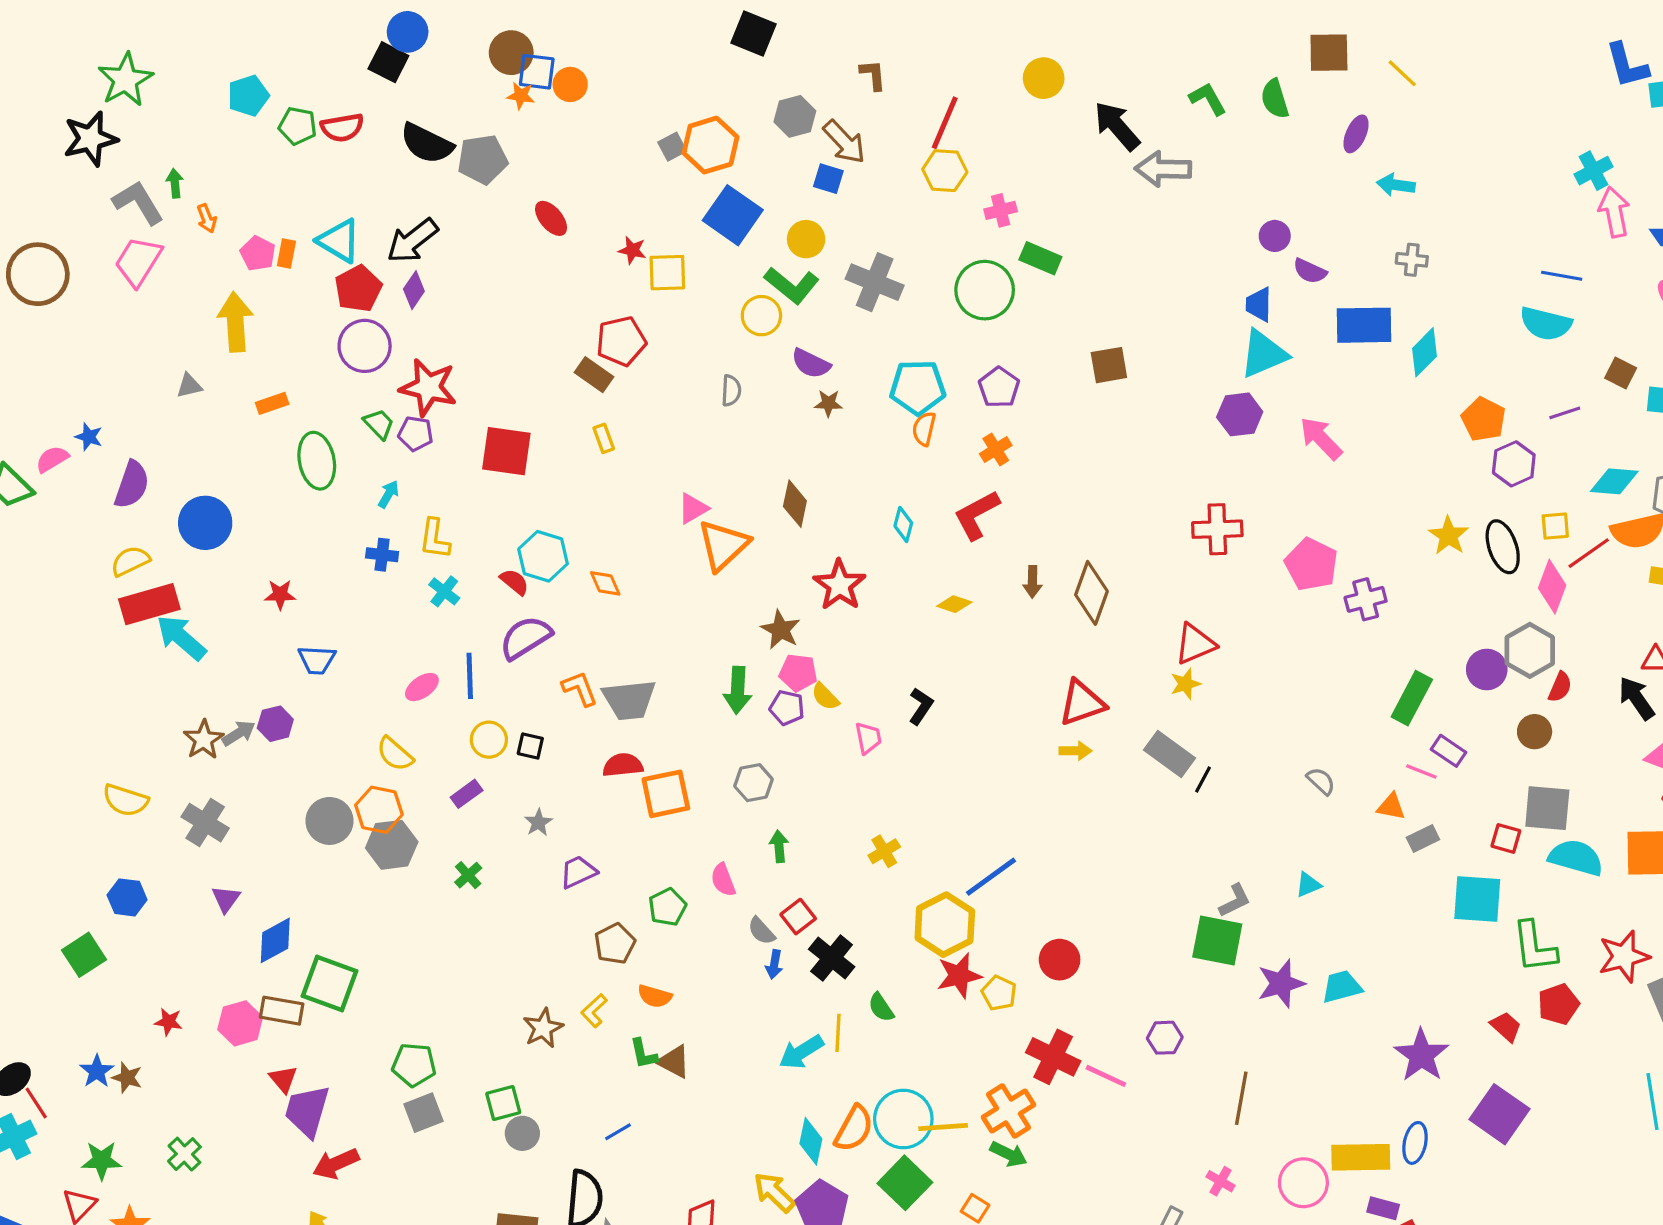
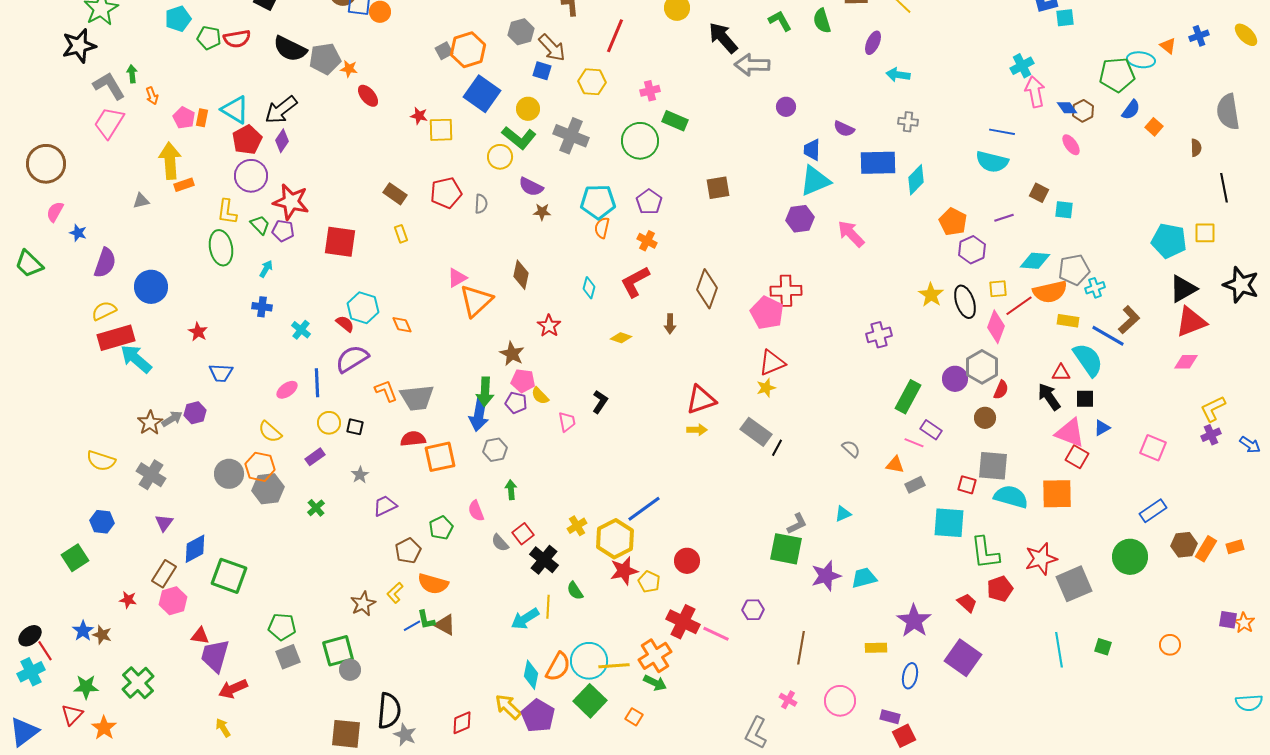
orange star: (521, 96) -> (349, 69), moved
yellow hexagon: (945, 171) -> (592, 82), moved
purple circle: (1275, 236) -> (786, 107), moved
brown circle: (38, 274) -> (46, 164), moved
red pentagon: (621, 341) -> (446, 193), moved
orange rectangle: (272, 403) -> (184, 185), moved
orange cross: (996, 450) -> (647, 241), turned -30
pink semicircle: (52, 459) -> (55, 212), moved, turned -30
yellow L-shape: (435, 539) -> (227, 212), moved
pink pentagon: (1311, 564) -> (767, 313), moved
red star: (840, 585) -> (549, 326), size x0.7
brown diamond: (1091, 593) -> (707, 289), moved
red star: (280, 595) -> (198, 332), turned 30
yellow cross: (884, 851) -> (577, 526), moved
blue arrow: (774, 964) -> (479, 415), moved, size x1.8
orange semicircle: (655, 996) -> (433, 584), size x1.4
brown rectangle: (282, 1011) -> (164, 574), moved, turned -68
red triangle: (283, 1079) -> (200, 636), turned -42
green square: (503, 1103) -> (338, 651), size x1.4
blue line: (618, 1132) -> (412, 626), moved
green cross: (184, 1154) -> (138, 683), size x1.5
yellow rectangle: (1361, 1157) -> (876, 648), moved, size x0.6

